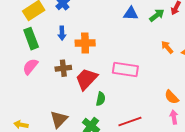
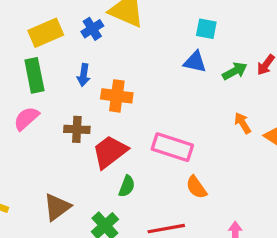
orange semicircle: (172, 97) -> (196, 187), moved

